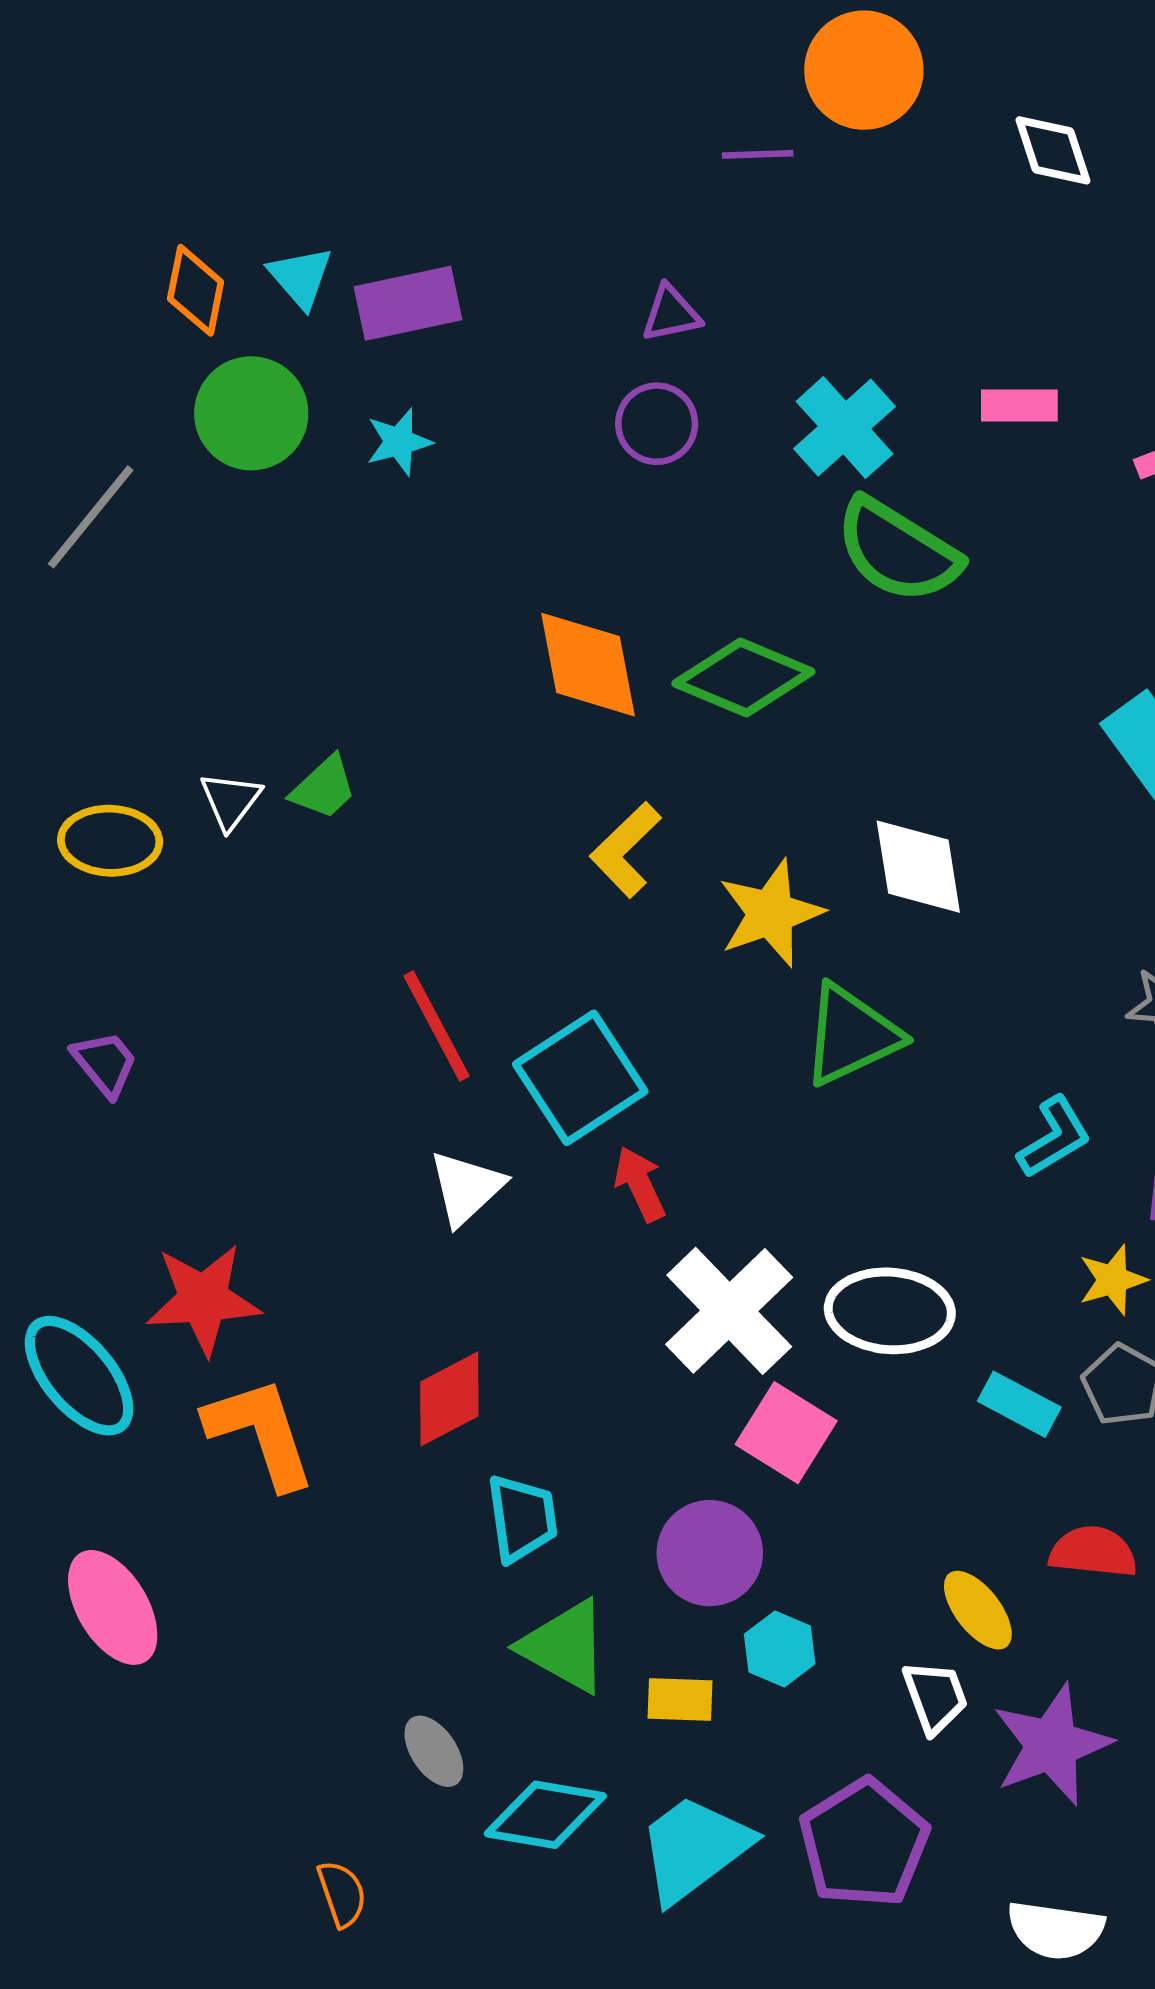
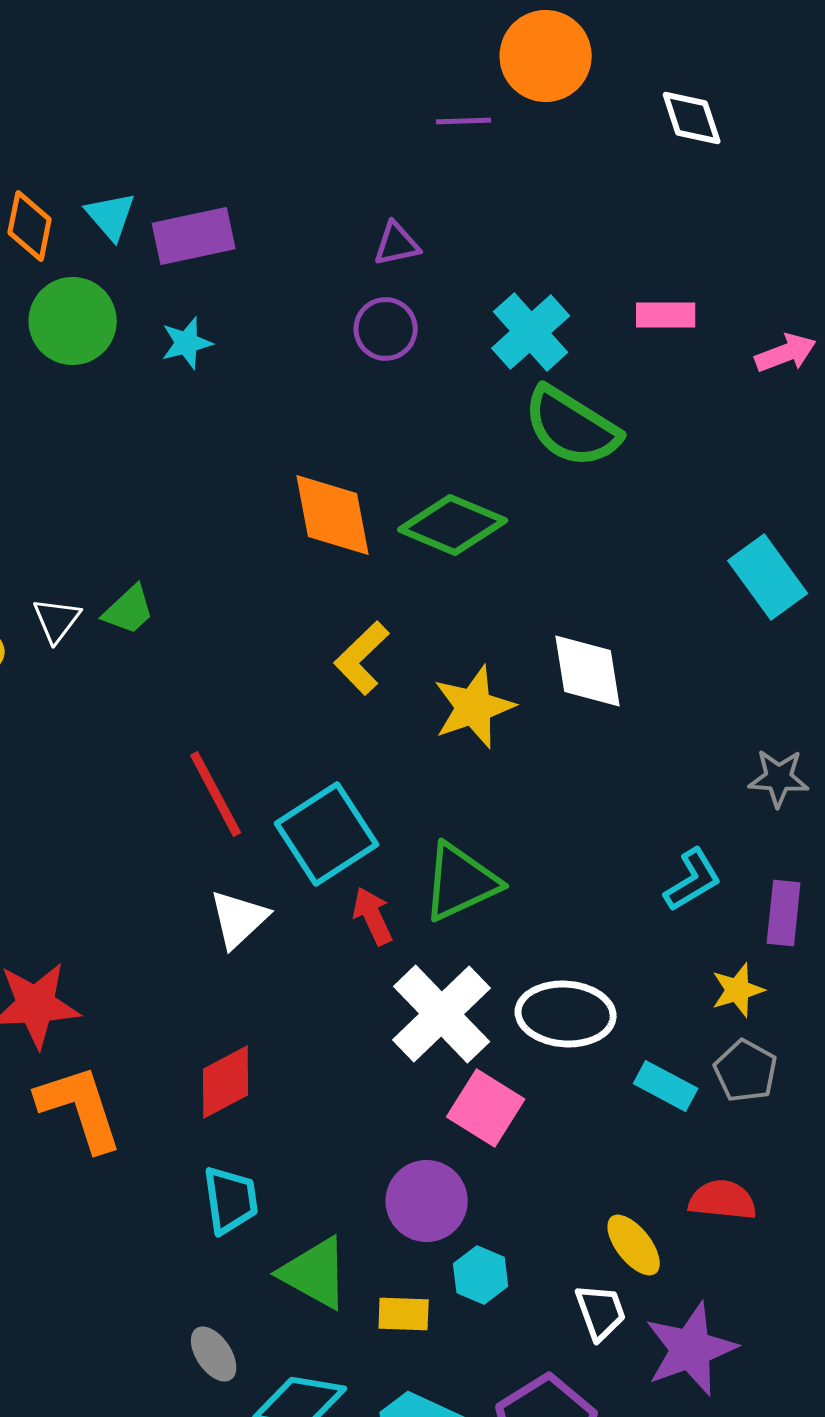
green triangle: (851, 1035) -> (461, 882), moved
cyan trapezoid: (522, 1518) -> (231, 1200), moved

